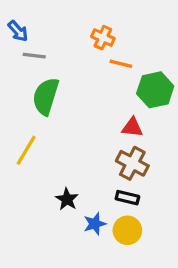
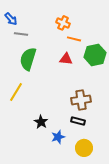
red triangle: (132, 127) -> (66, 59), moved
brown cross: (132, 163) -> (81, 100), turned -36
yellow circle: (127, 230) -> (84, 148), moved

